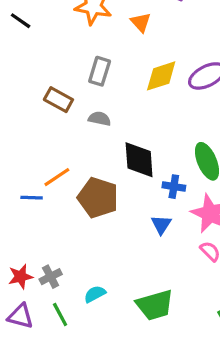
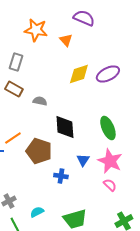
gray rectangle: (100, 71) -> (16, 62), moved
blue cross: (174, 187) -> (61, 176), moved
blue triangle: (161, 224) -> (83, 160), moved

